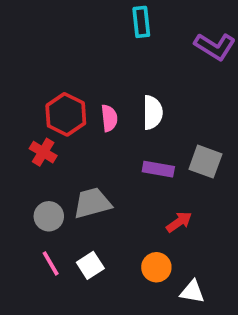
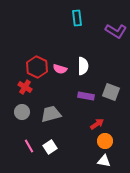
pink semicircle: (109, 118) -> (60, 69), turned 112
gray circle: (49, 216) -> (22, 112), moved
orange circle: (156, 267) -> (105, 141), moved

